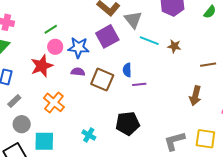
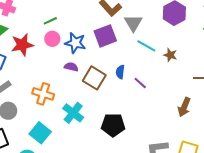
red star: (42, 66) -> (22, 45), moved
purple line: (139, 84) -> (140, 83), moved, turned 40
orange cross: (54, 102) -> (43, 94), turned -30
cyan cross: (89, 135) -> (73, 113), moved, size x1.5
cyan square: (44, 141) -> (40, 133), moved, turned 30

